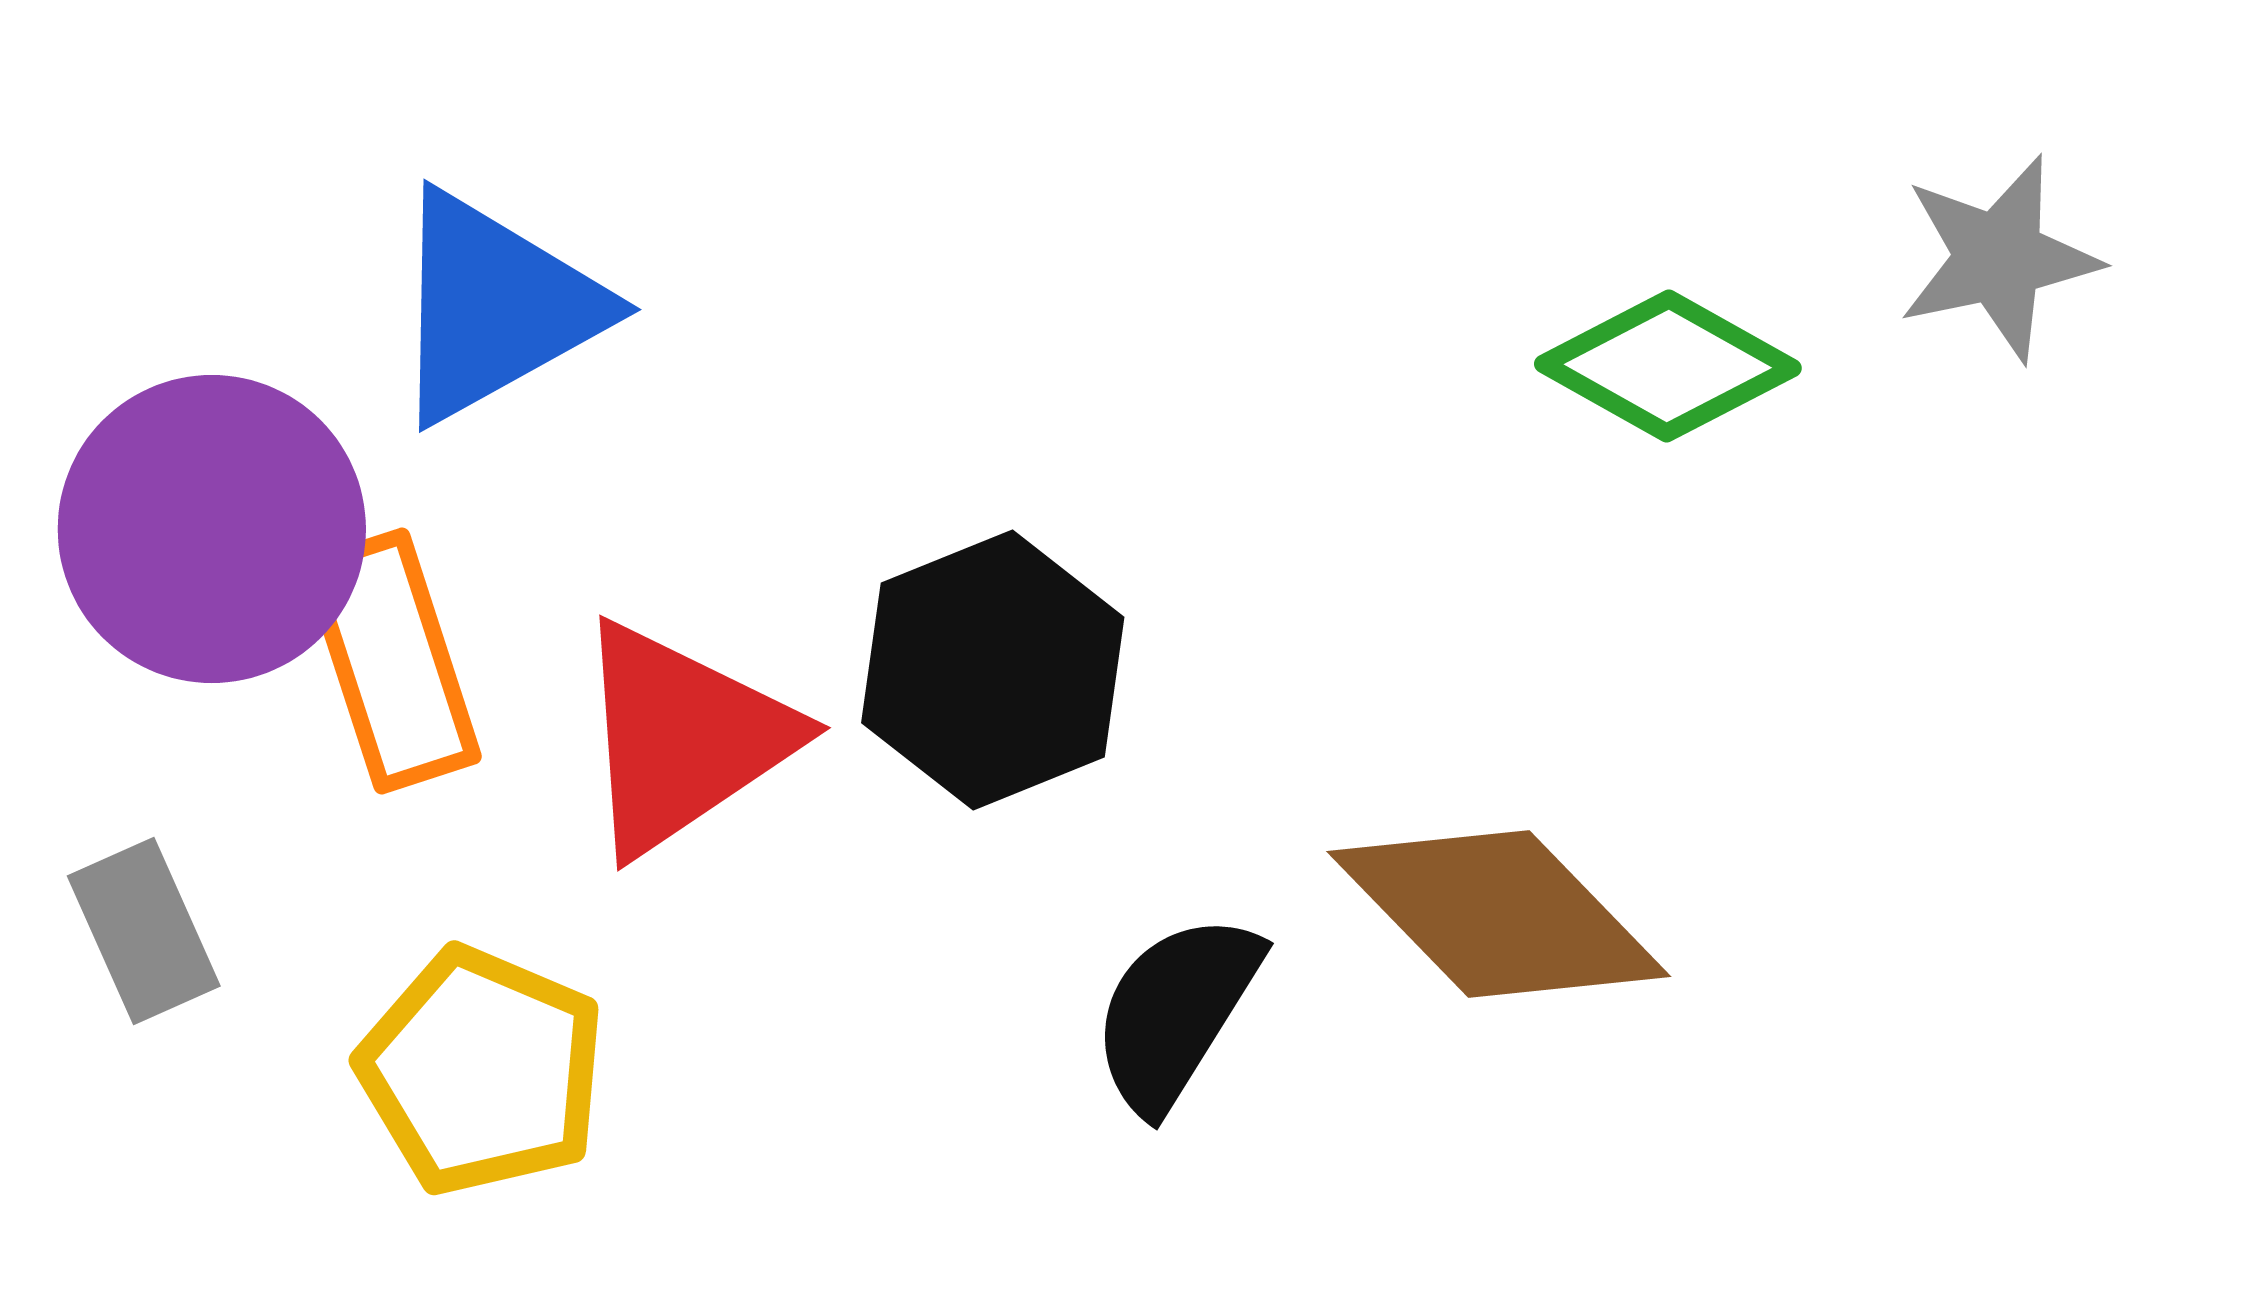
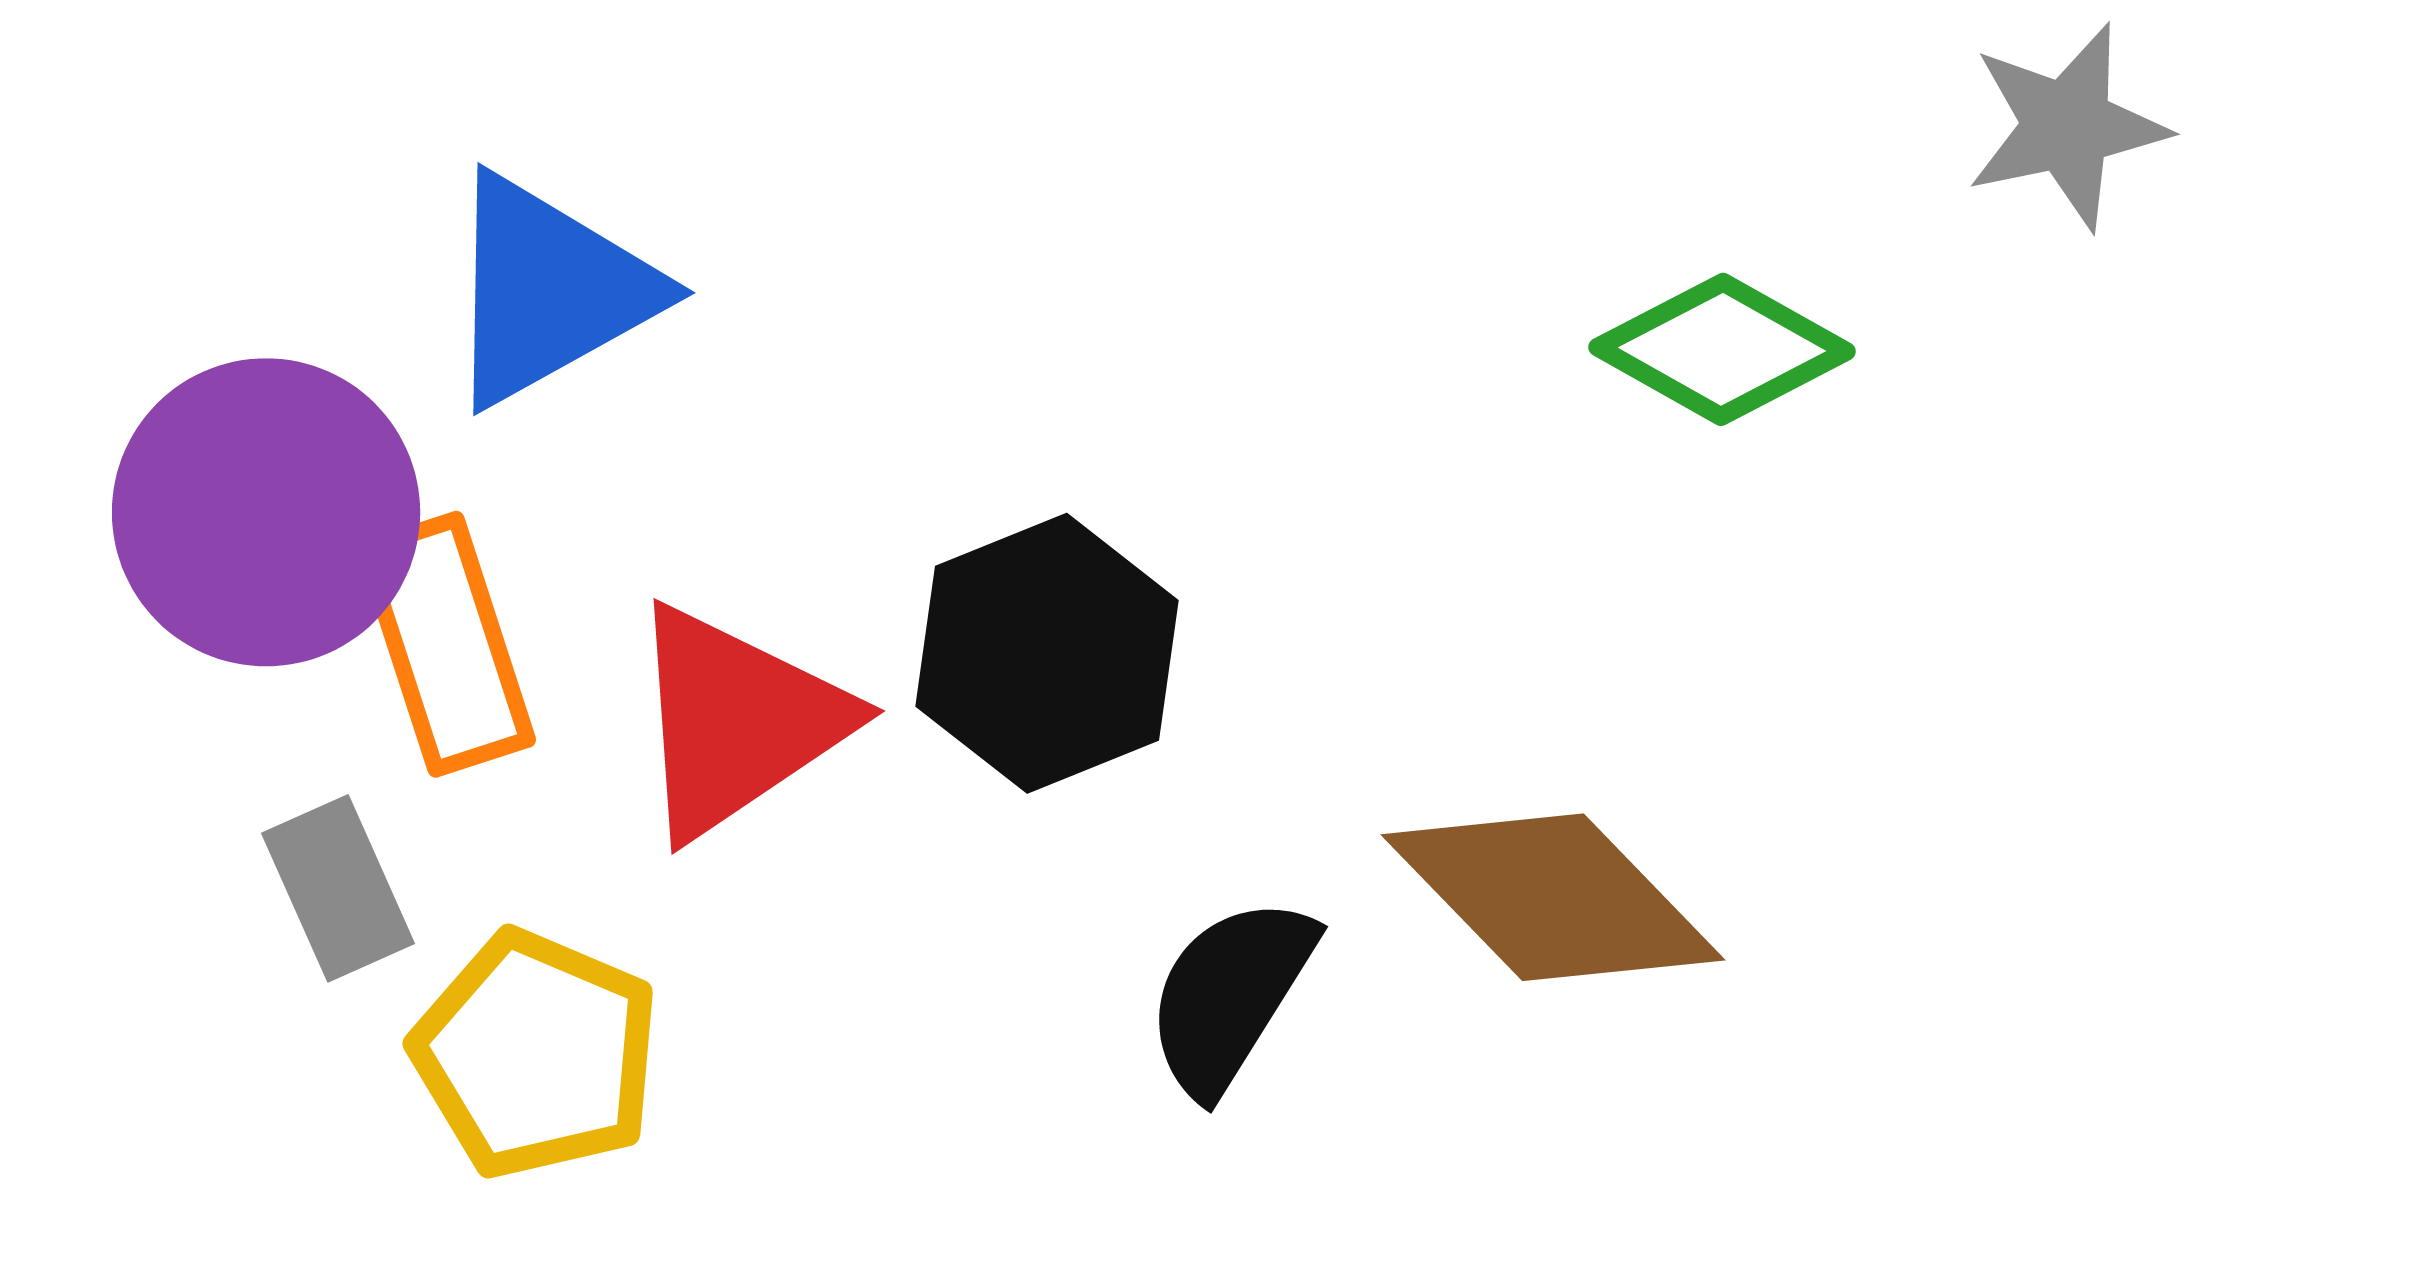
gray star: (1999, 258) -> (2067, 126), moved
gray rectangle: (144, 931) -> (338, 888), moved

